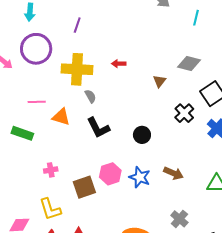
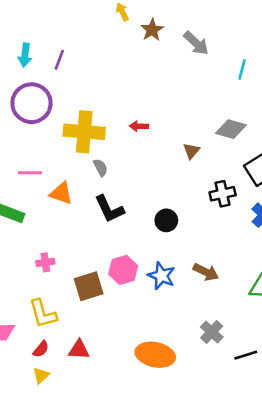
purple line: (77, 25) -> (59, 60), moved
black cross: (184, 113) -> (223, 194), turned 30

